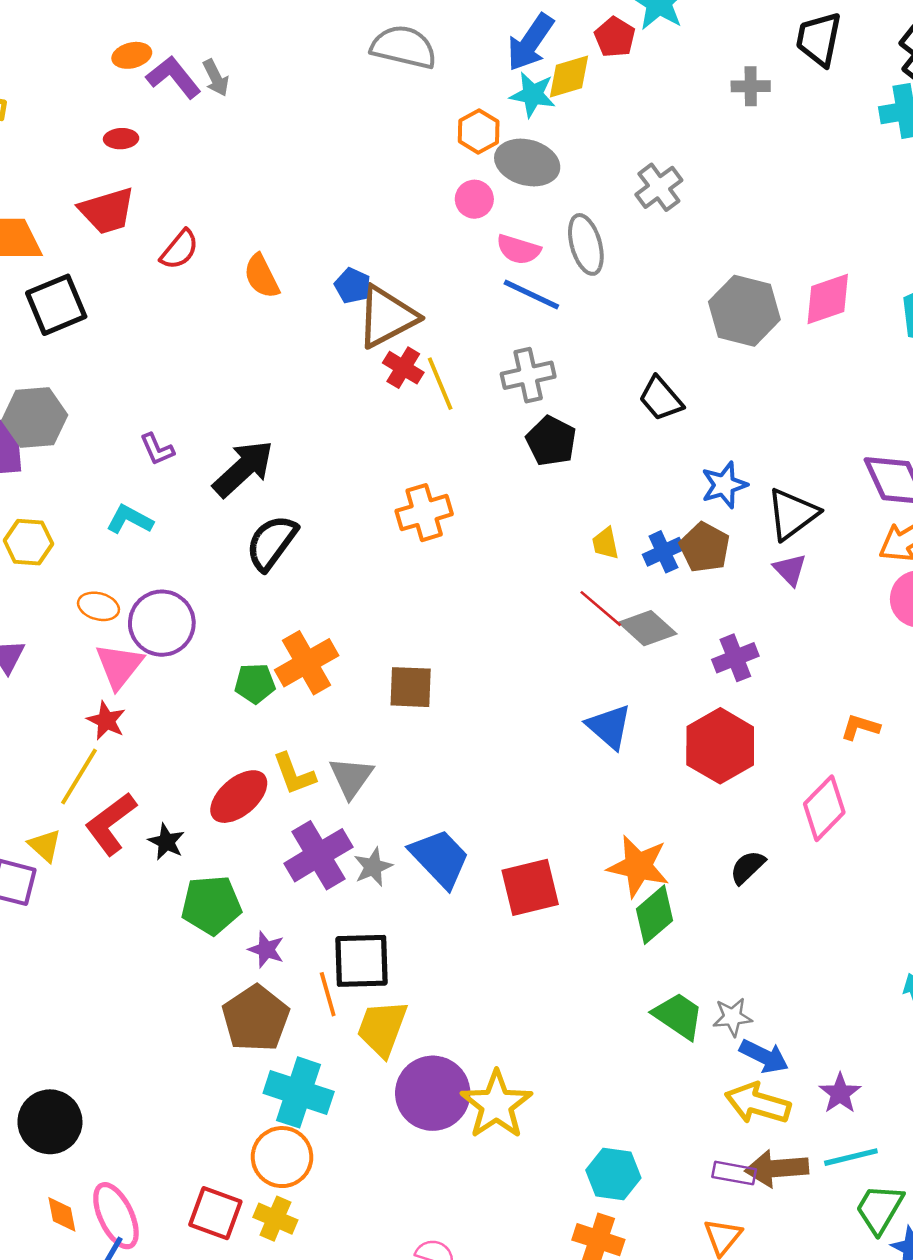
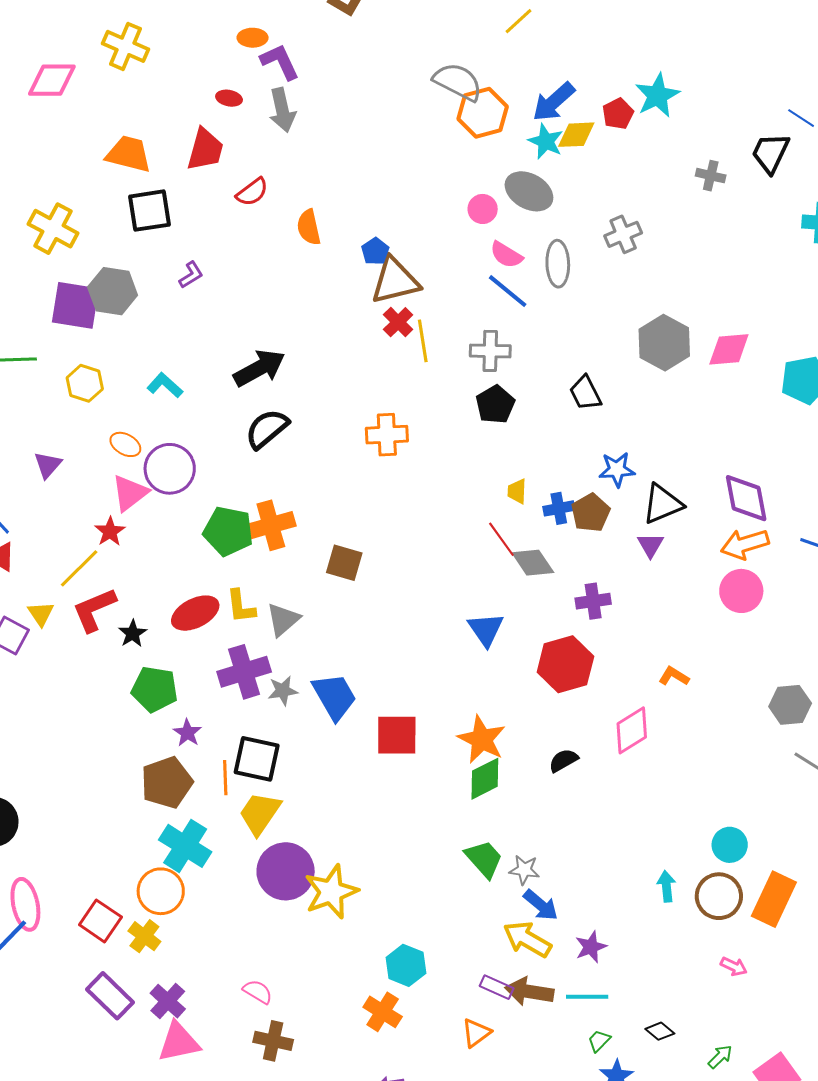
gray arrow: (216, 78) -> (282, 110), moved, size x1.5
orange hexagon: (479, 131) -> (483, 113), moved, size x1.5
red trapezoid: (107, 211) -> (205, 150), turned -72
purple L-shape: (157, 449) -> (191, 275), moved, turned -112
green pentagon: (255, 683) -> (228, 531), size x1.6
green trapezoid: (879, 1209) -> (599, 1041), size x0.6

